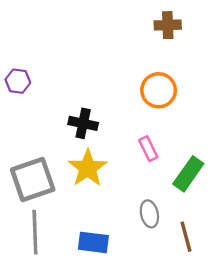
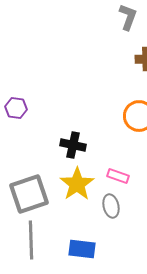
pink rectangle: (148, 149) -> (118, 176), moved, turned -45
gray ellipse: (149, 214) -> (111, 206), moved

